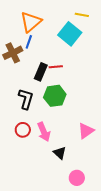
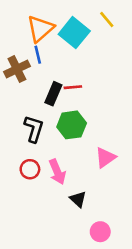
yellow line: (82, 15) -> (107, 20), turned 40
cyan square: (70, 34) -> (74, 33), moved
blue line: (29, 42) -> (38, 55), turned -32
pink triangle: (86, 131) -> (105, 157), moved

